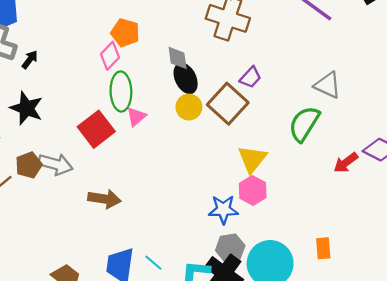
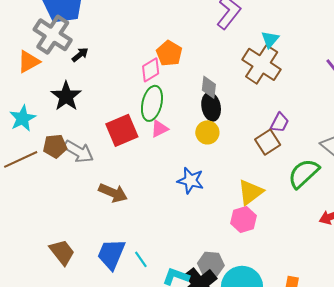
purple trapezoid: (250, 77) -> (280, 123), moved, turned -30
brown square: (228, 104) -> (268, 142), moved, size x0.7
blue star: (223, 210) -> (190, 181), moved

